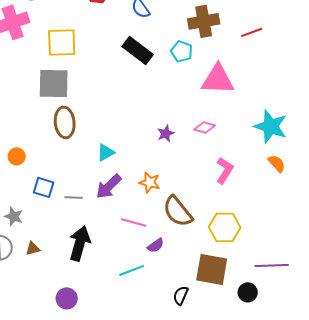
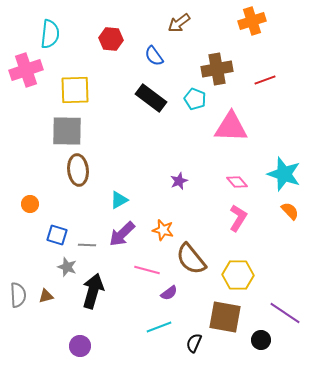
pink diamond: (205, 127) -> (237, 182), moved, turned 35
gray star: (14, 216) -> (67, 267), moved
purple line: (272, 265) -> (285, 313), turned 36
cyan line: (132, 270) -> (159, 327), moved

